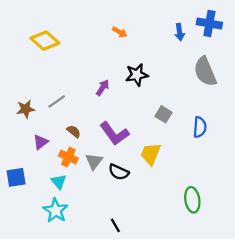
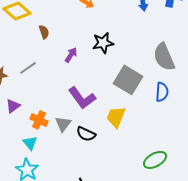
gray semicircle: (205, 72) -> (164, 57), moved
gray square: (163, 114) -> (128, 80), size x1.8
brown semicircle: (74, 131) -> (44, 32), moved, turned 32
green ellipse: (192, 200) -> (155, 160), turned 70

